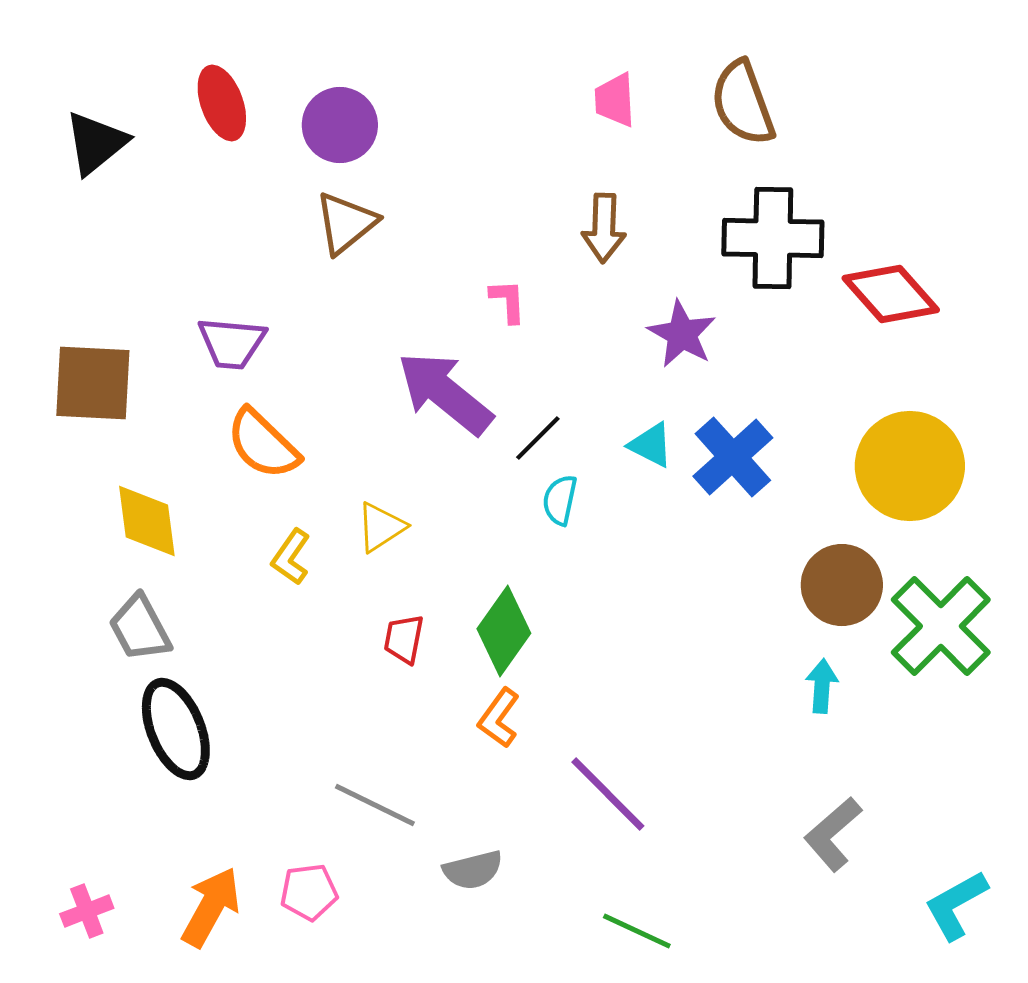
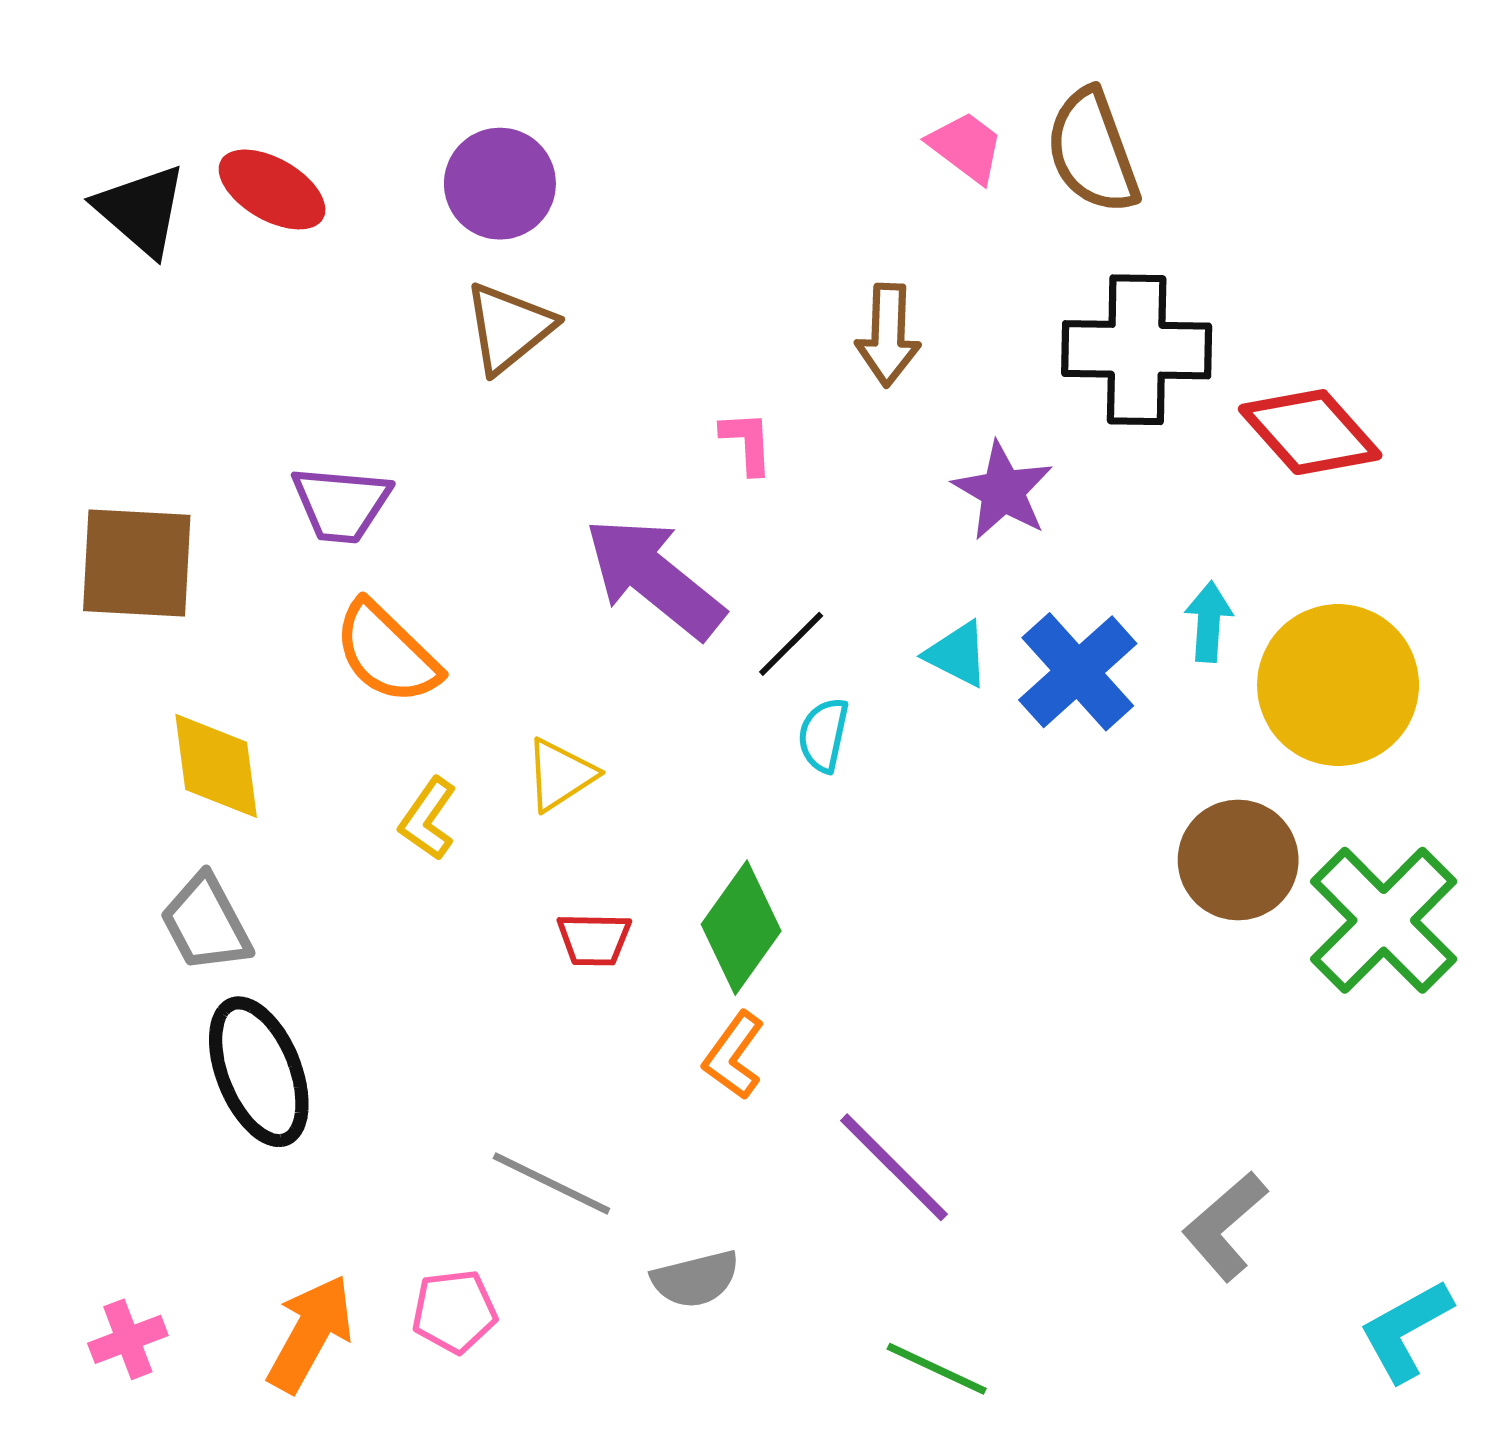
pink trapezoid: (615, 100) -> (966, 147), moved, turned 130
red ellipse: (222, 103) -> (272, 189), moved, turned -40
black triangle: (96, 143) -> (141, 210), turned -40
red trapezoid: (404, 639) -> (594, 939), turned -100
cyan arrow: (822, 686) -> (1209, 622), moved

